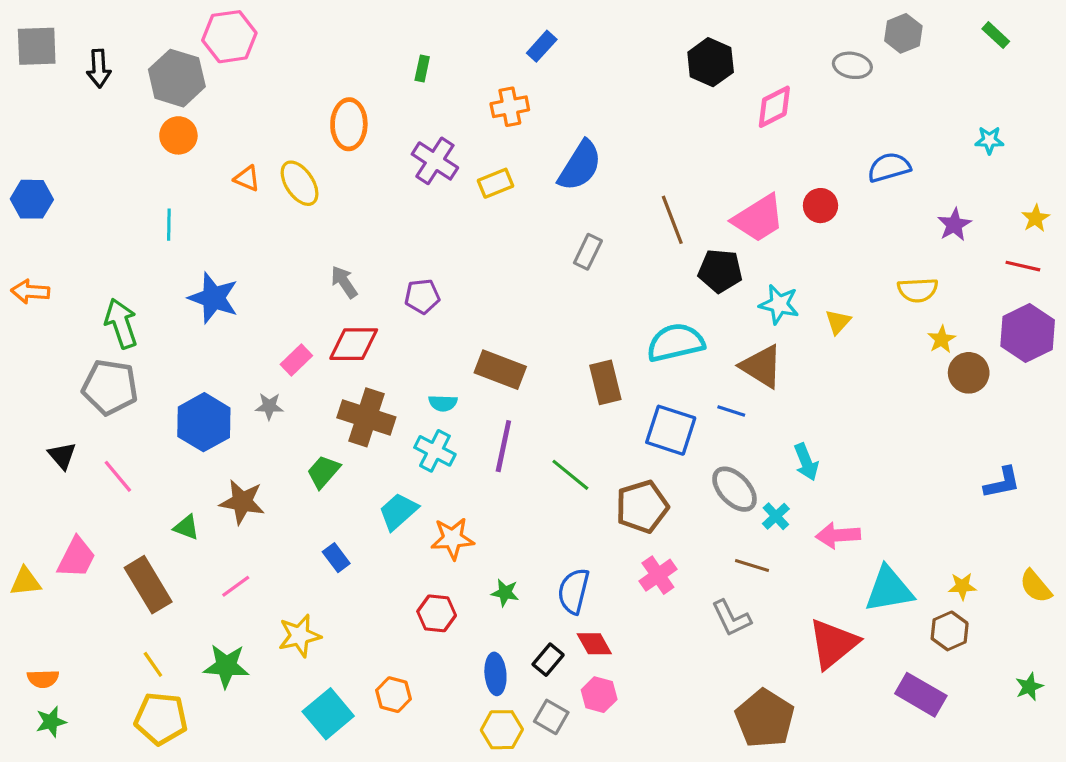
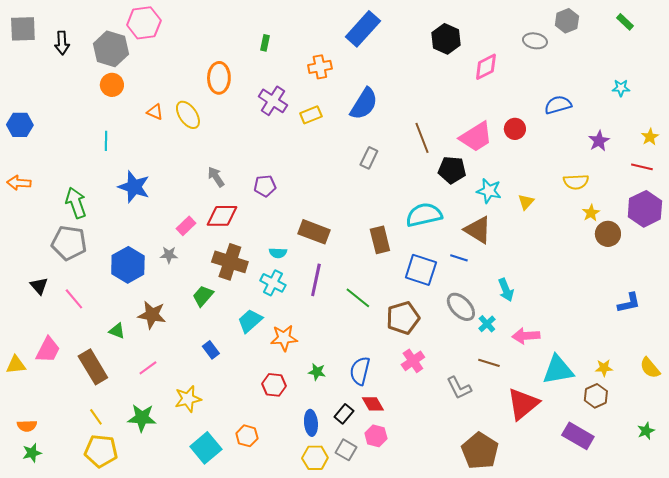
blue rectangle: (542, 46) -> (363, 29), moved, size x1.8
brown line: (752, 566) -> (489, 363), moved

